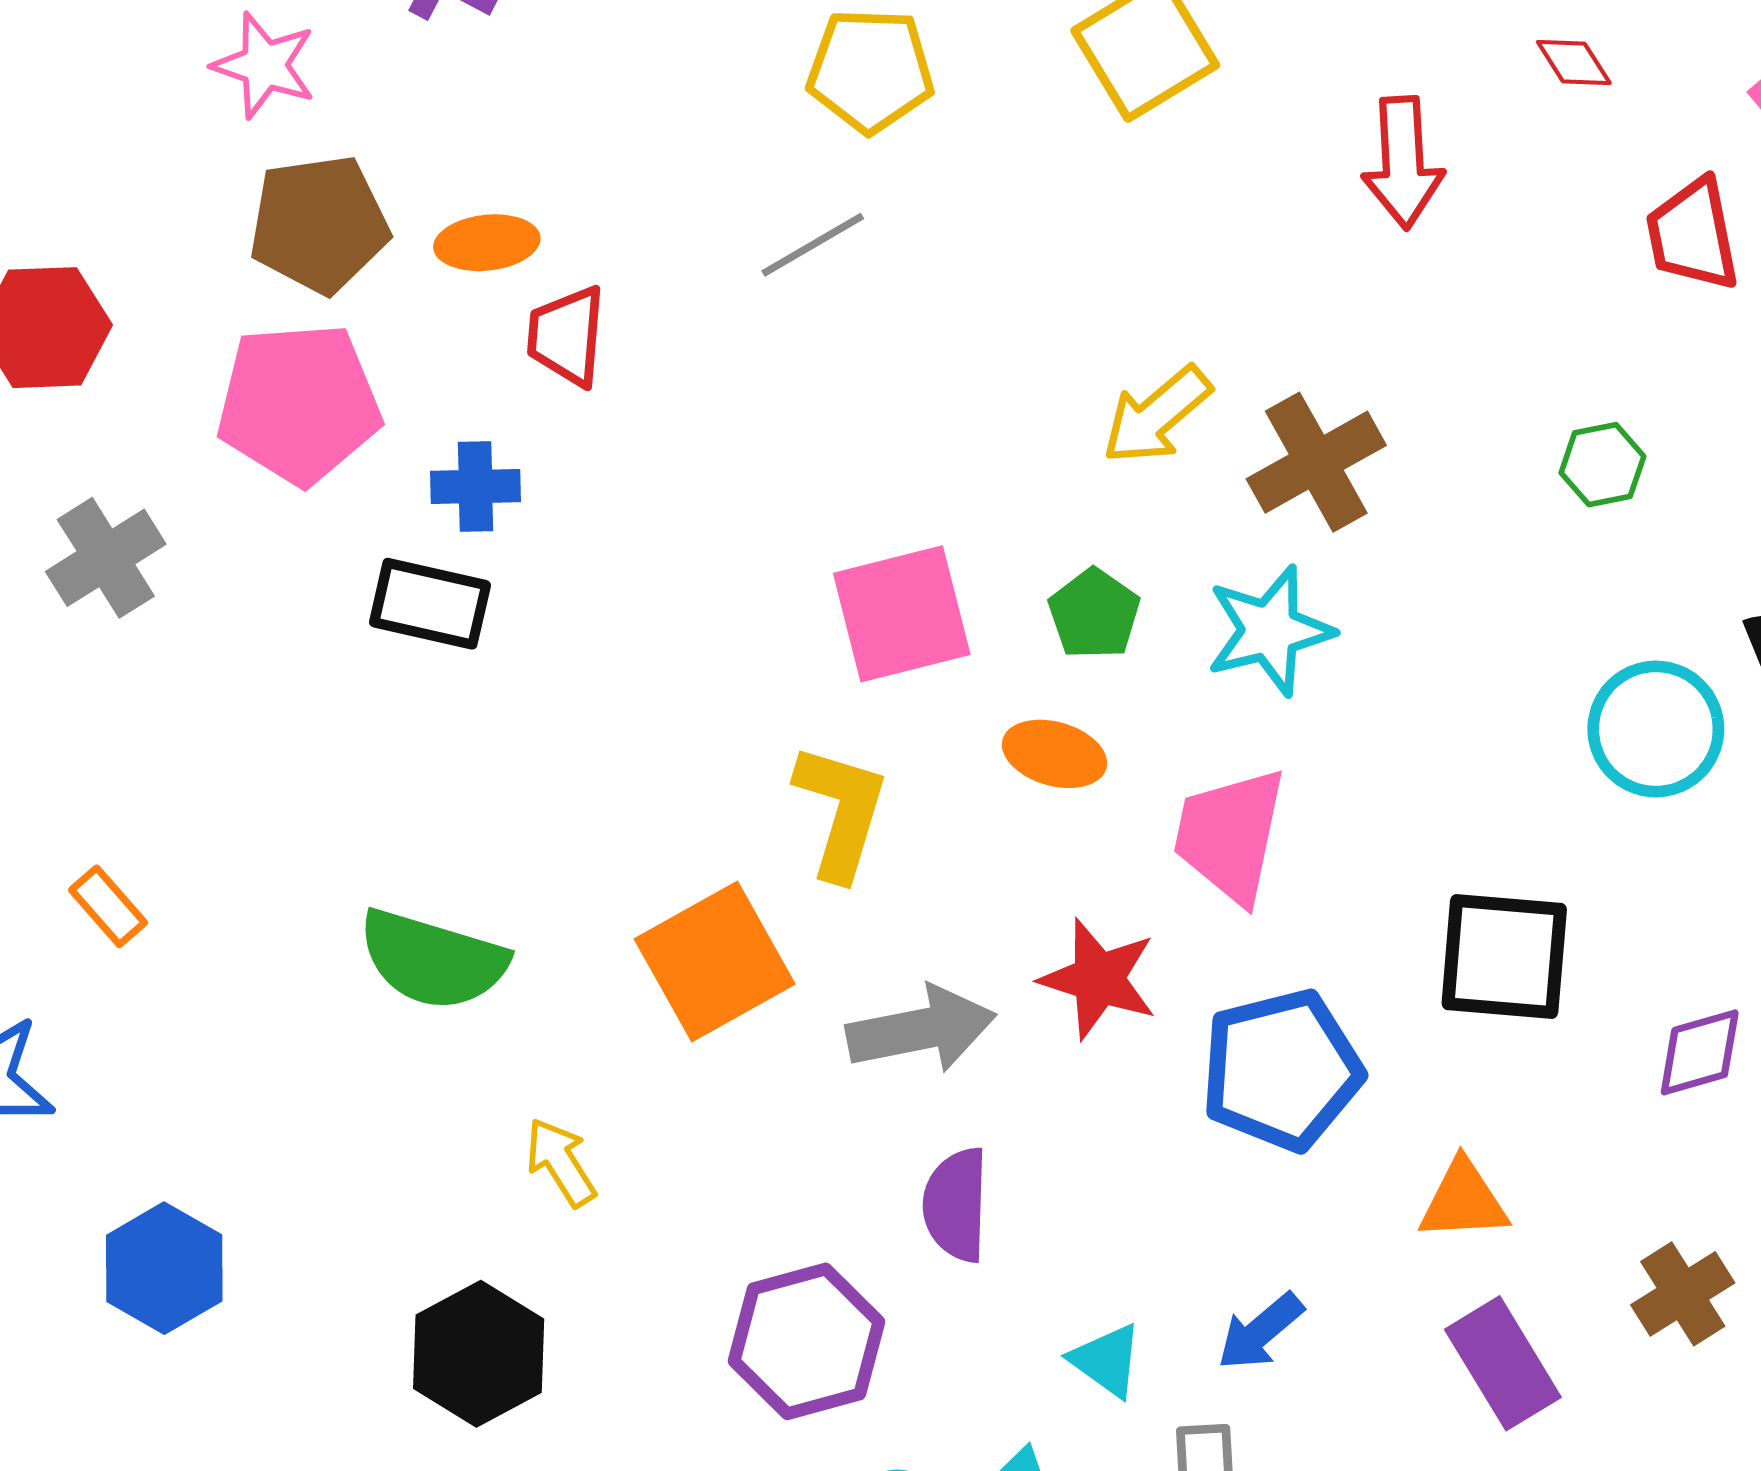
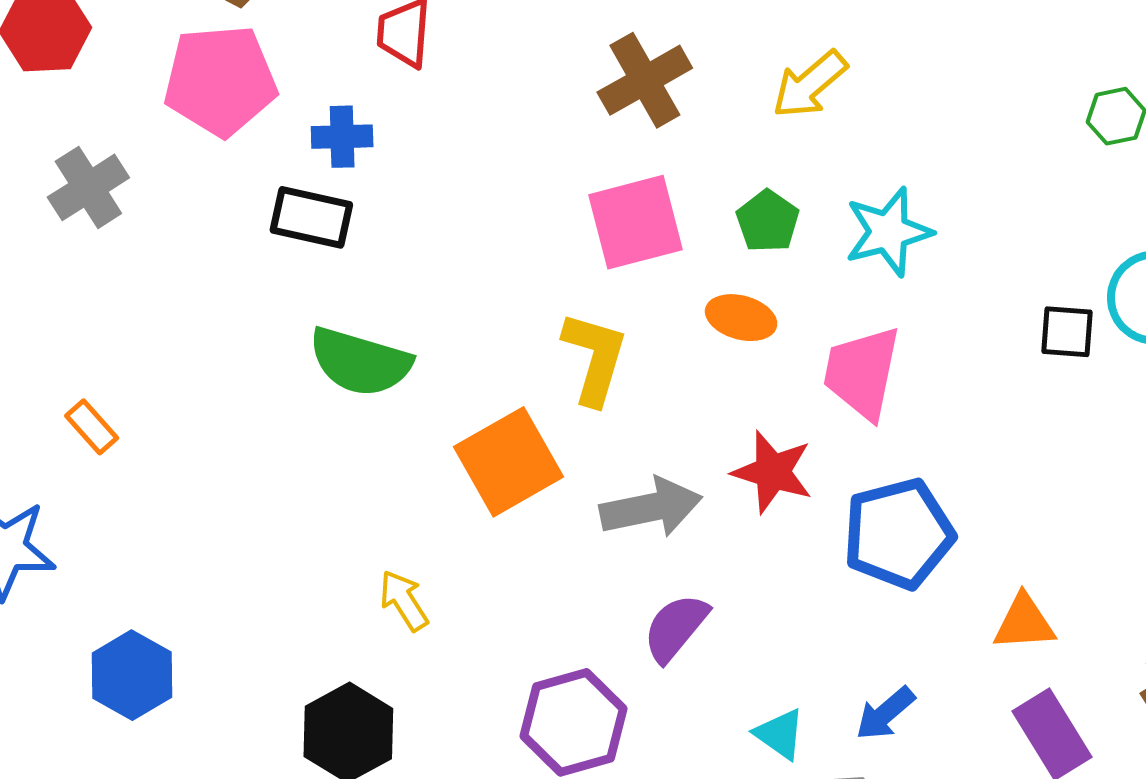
brown cross: (1316, 462) -> (645, 80), moved
black square: (1504, 957) -> (1067, 332), moved, size x0.6
green semicircle: (433, 960) -> (360, 362), moved
purple semicircle: (956, 1205) -> (676, 628), turned 38

